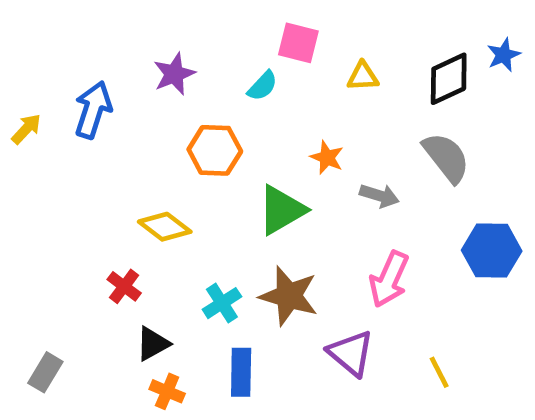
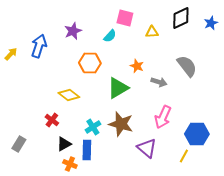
black diamond: (449, 79) -> (181, 18), moved
blue hexagon: (492, 251) -> (197, 134), moved
gray rectangle: (45, 372) -> (19, 144), moved
blue rectangle: (241, 372) -> (87, 150), moved
yellow line: (439, 372) -> (184, 156), turned 56

